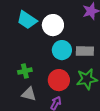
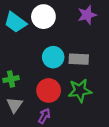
white circle: (53, 25) -> (43, 17), moved
gray triangle: (29, 94) -> (15, 105), turned 49

